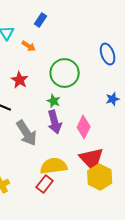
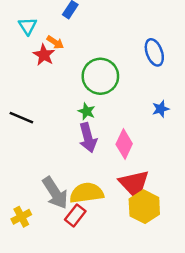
red star: (20, 80) -> (44, 55), moved
gray arrow: (27, 133) -> (55, 193), moved

